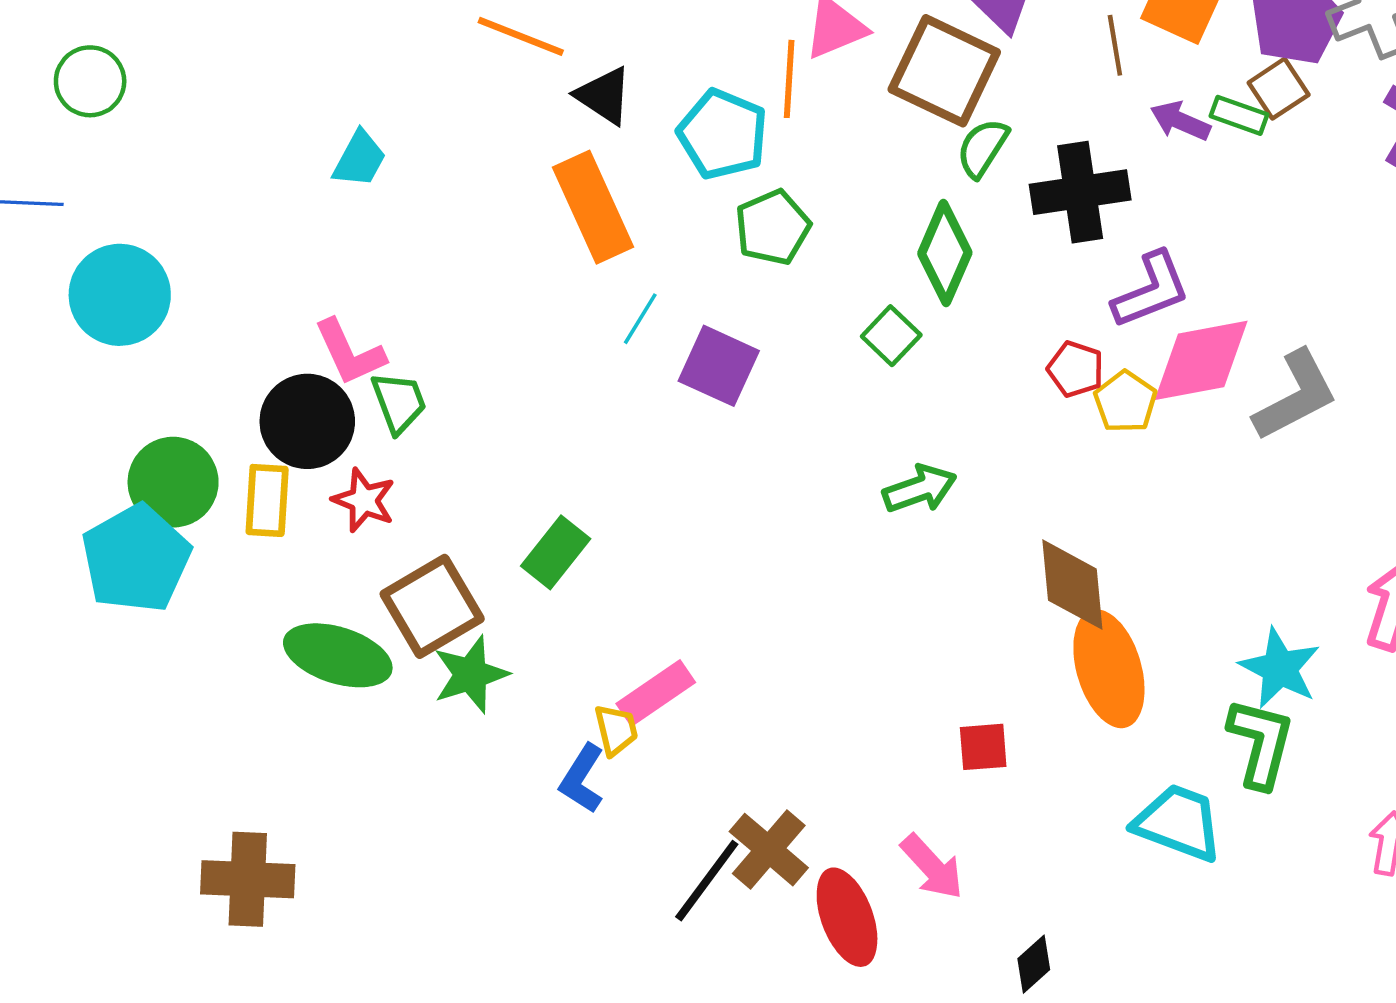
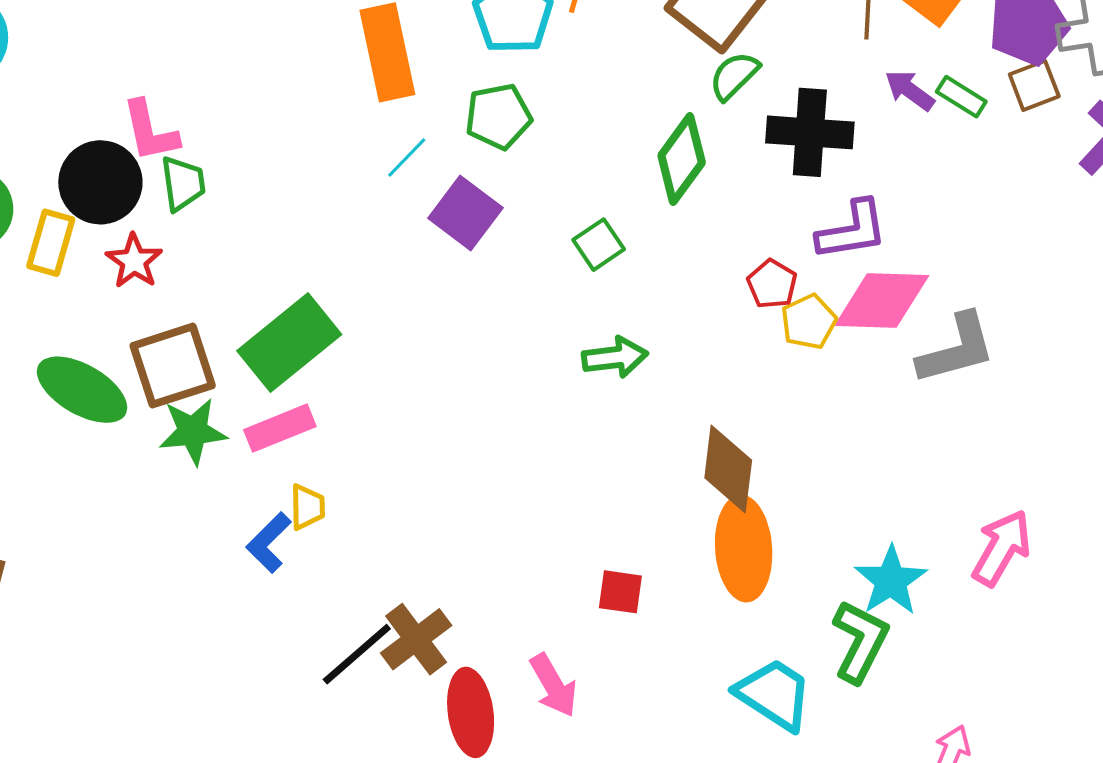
brown square: (1279, 89) -> (1034, 85), moved
green pentagon: (773, 227) -> (498, 116), moved
green square: (891, 336) -> (599, 245), moved
green rectangle: (556, 552) -> (289, 343), size x1.6
pink rectangle: (656, 693) -> (280, 428), moved

